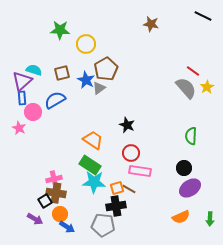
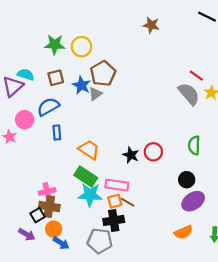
green star: (60, 30) -> (55, 44), moved
blue rectangle: (22, 98) -> (57, 132), moved
black star: (127, 125) -> (131, 155), moved
red circle: (131, 153) -> (153, 152), moved
pink rectangle: (140, 171) -> (117, 185), moved

